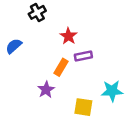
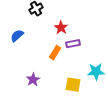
purple star: (46, 90) -> (33, 80), moved

